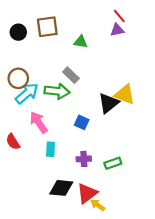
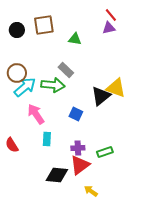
red semicircle: (13, 142) -> (12, 145), moved
red triangle: (87, 193) -> (80, 165), moved

